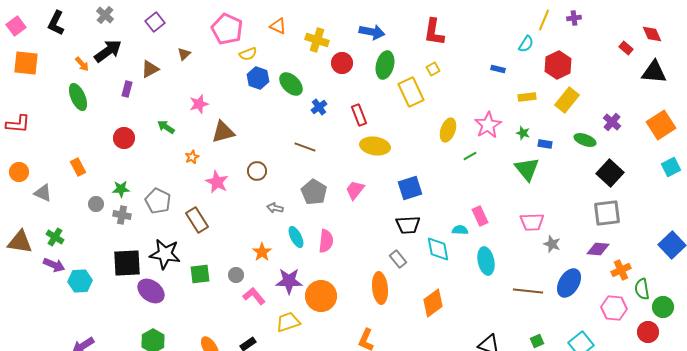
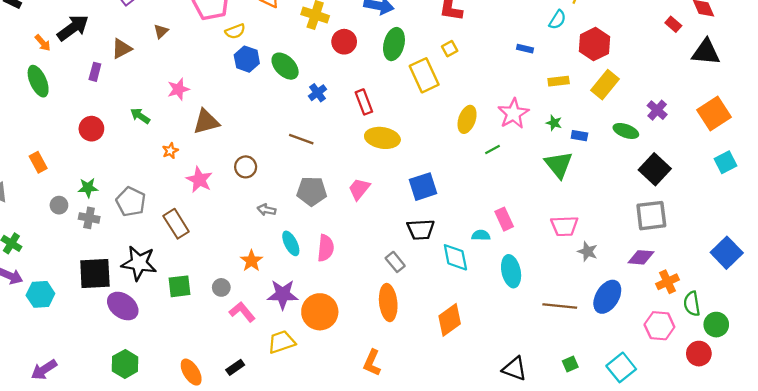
gray pentagon: (314, 192) -> (312, 191), turned -30
gray rectangle: (398, 259) -> (395, 262), moved

